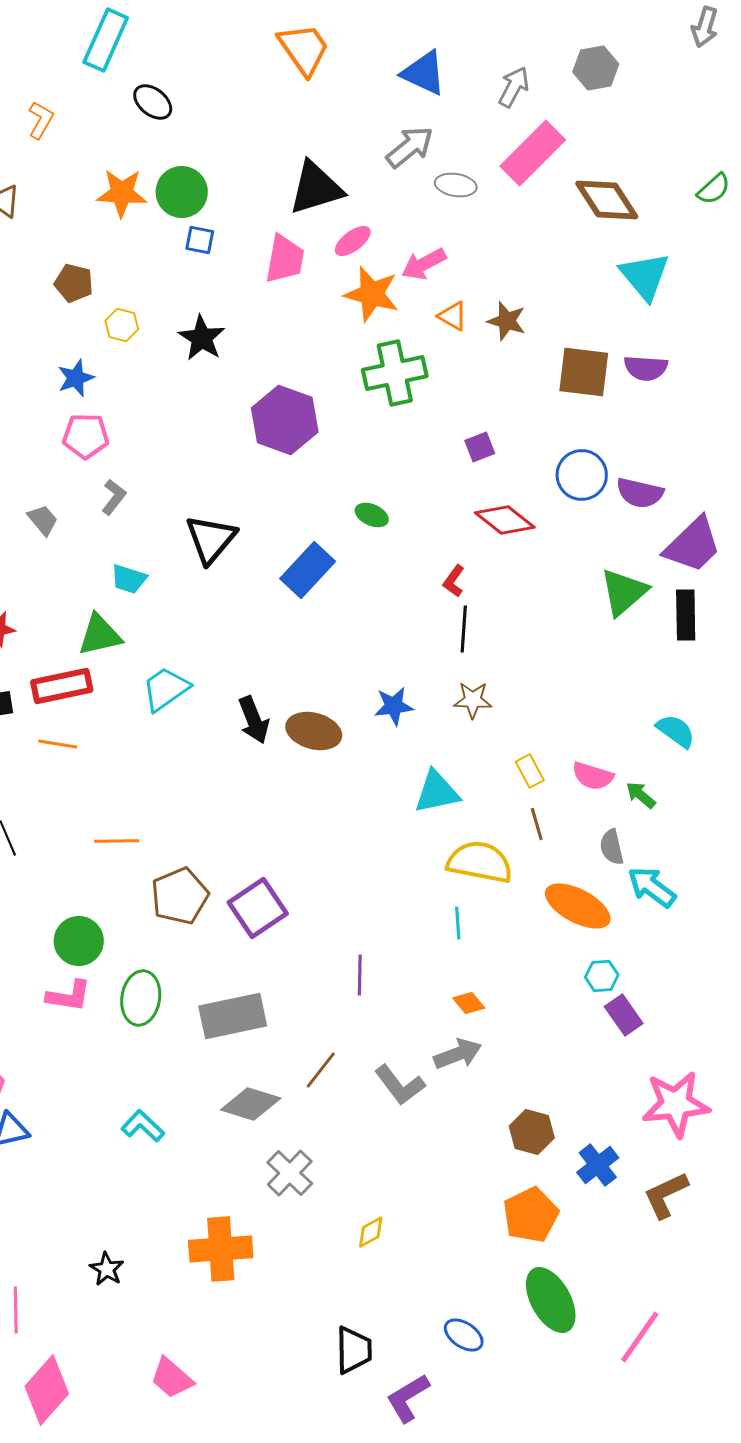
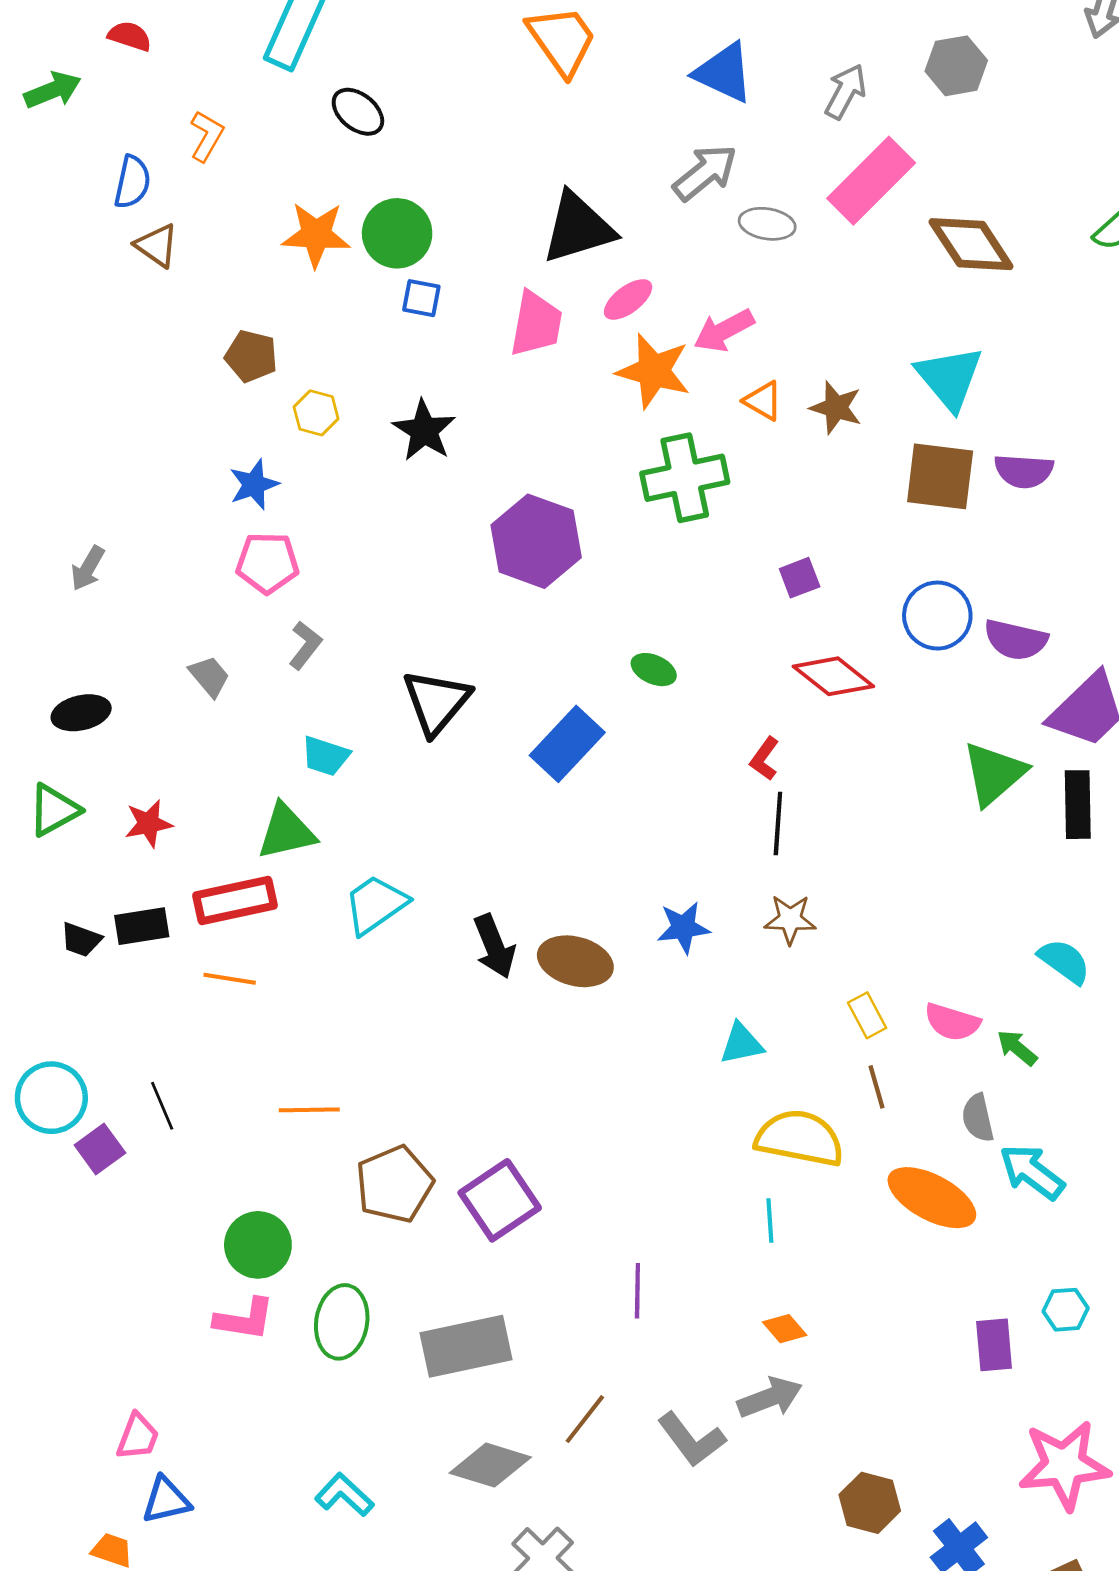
cyan triangle: (645, 276) -> (949, 378), moved
cyan triangle: (437, 792) -> (741, 1044), size x0.7
cyan hexagon: (602, 976) -> (1066, 1310), moved
purple rectangle: (624, 1015) -> (994, 1345), turned 30

